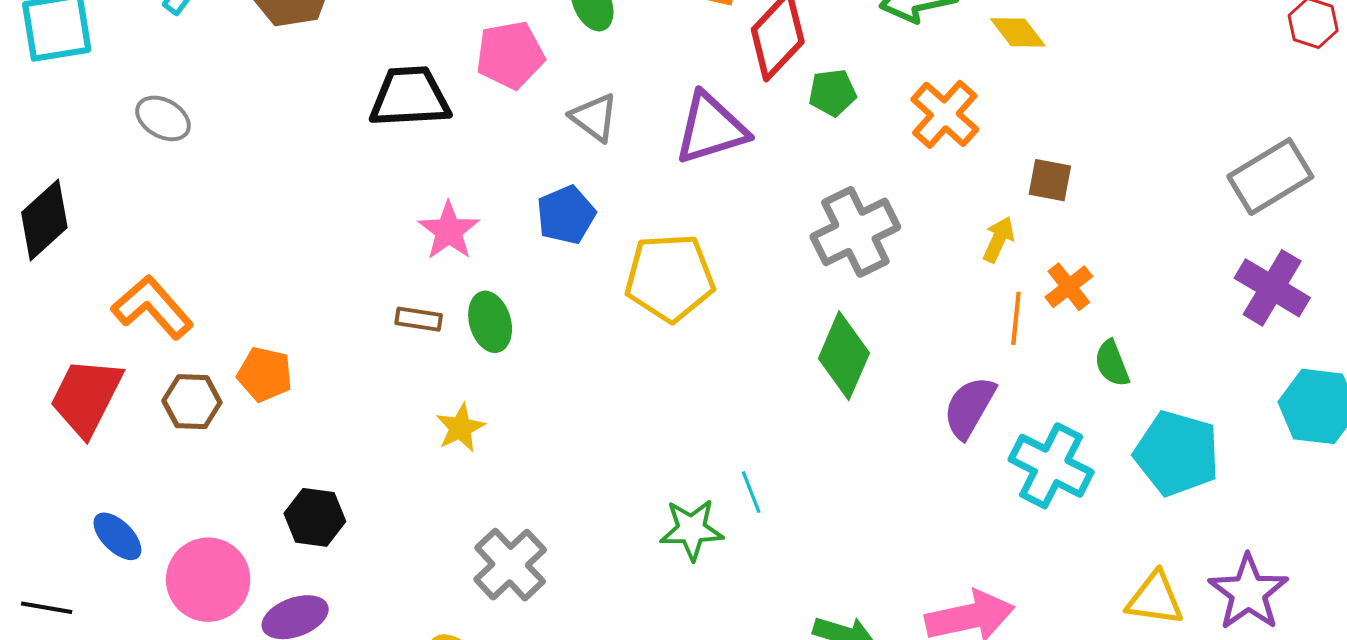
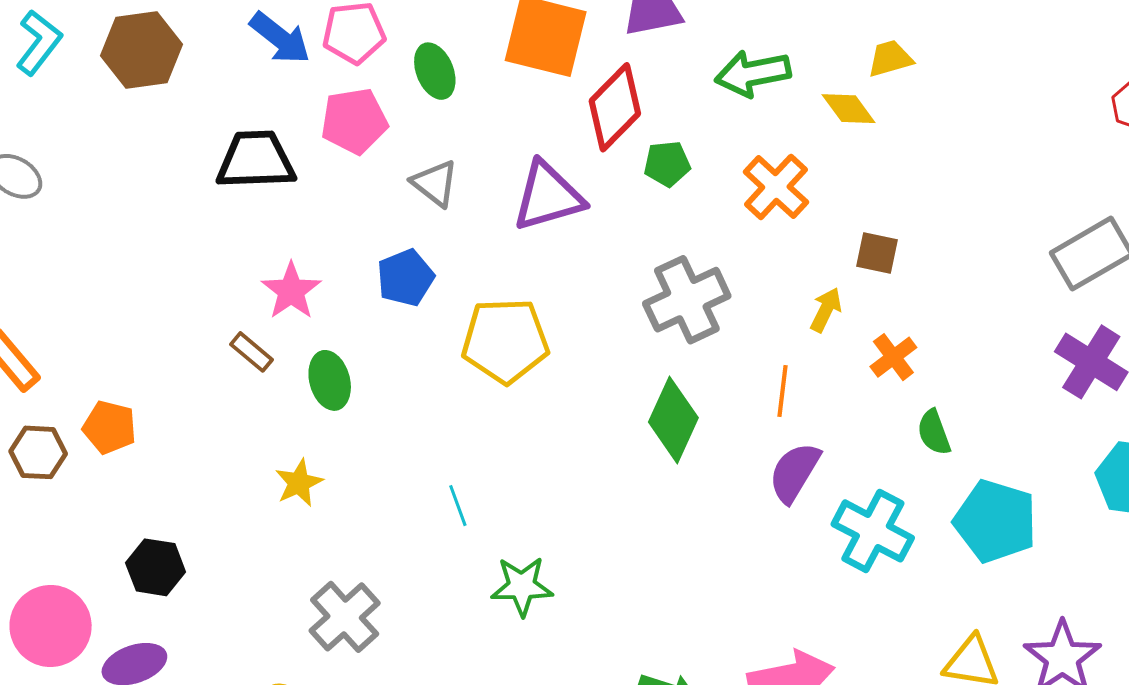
orange line: (1016, 318) -> (783, 391), moved
brown rectangle: (419, 319) -> (251, 352), moved, turned 30
cyan line: (751, 492) -> (458, 506), moved

